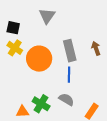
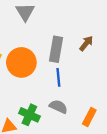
brown arrow: (96, 48) -> (86, 43), turned 64
gray rectangle: (70, 51) -> (56, 49), turned 30

